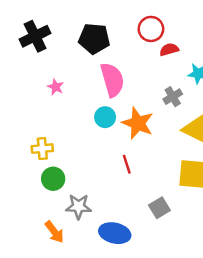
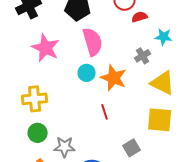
pink star: (56, 87) -> (46, 48), size x2.0
yellow cross: (42, 149) -> (35, 99), size x1.4
green circle: (53, 179) -> (38, 133), moved

